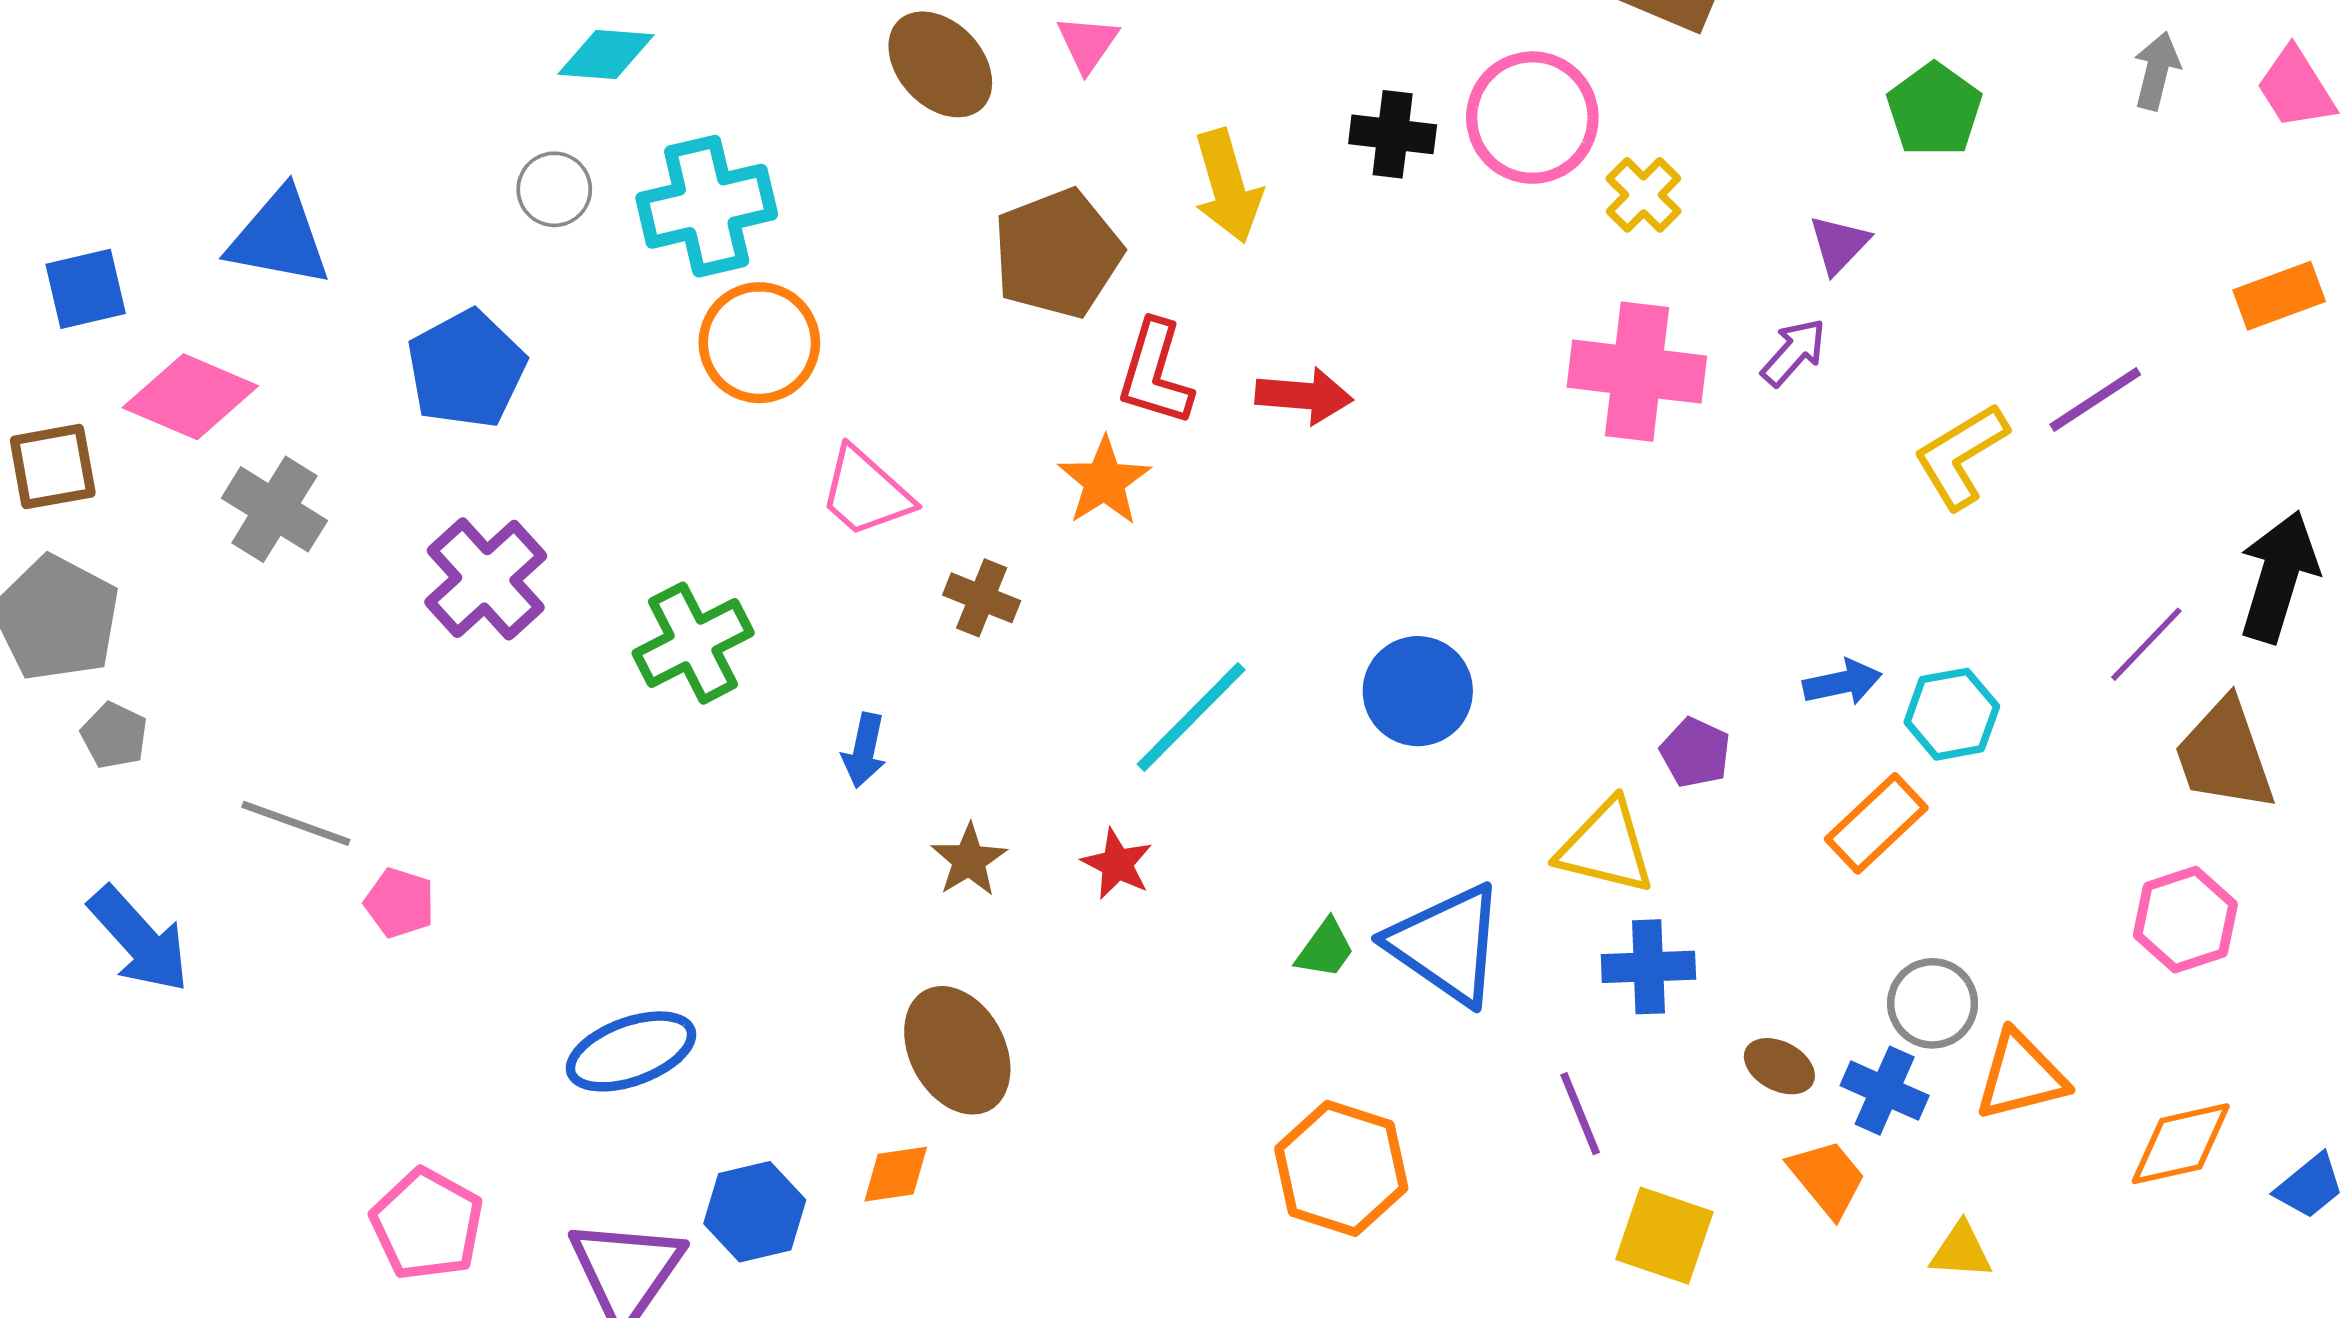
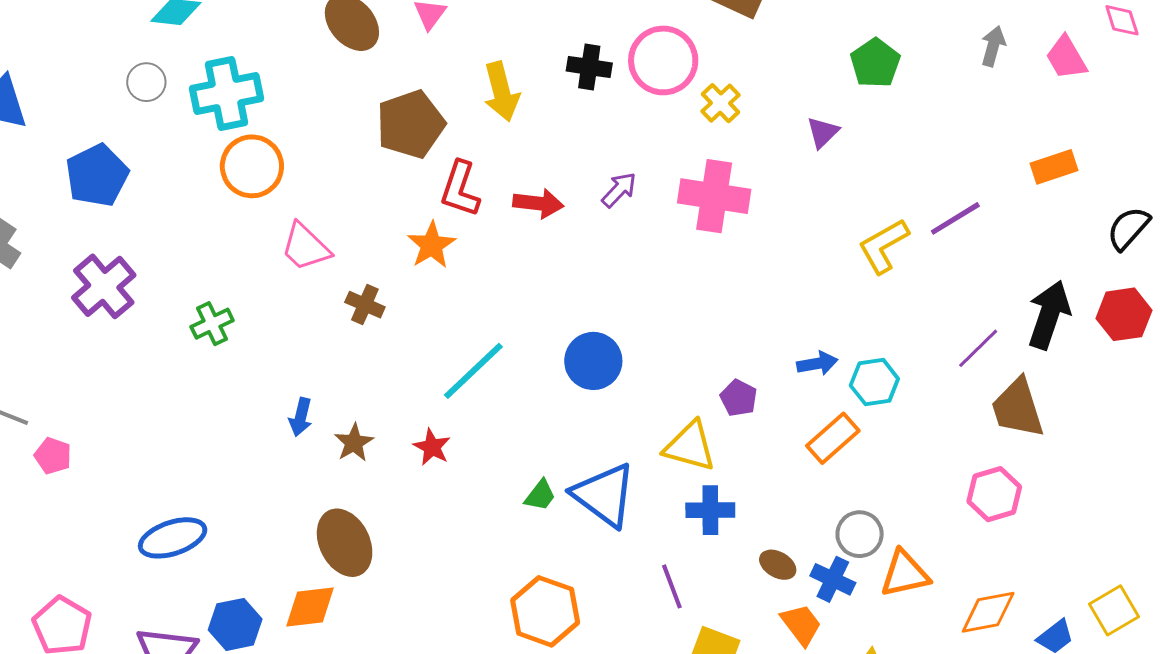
purple arrow: (1794, 352) -> (619, 190), moved
green cross: (693, 643) -> (212, 324), size x0.7
blue arrow: (864, 750) -> (301, 417), moved
orange diamond: (896, 1174) -> (310, 607), size x1.4

